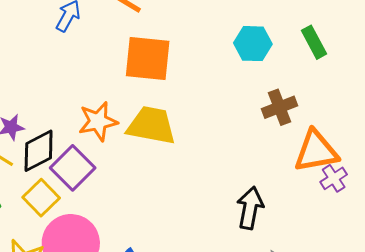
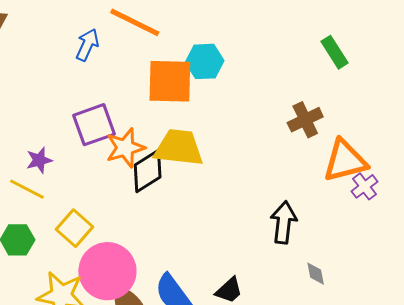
cyan hexagon: (253, 44) -> (205, 61), moved
black diamond: (39, 151) -> (148, 171), moved
purple square: (73, 168) -> (94, 125), moved, turned 30

